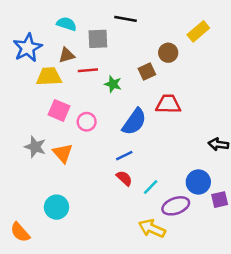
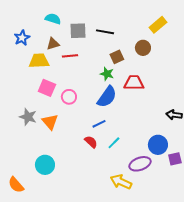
black line: (126, 19) -> (105, 32), moved
blue star: (28, 48) -> (22, 38), size x0.7
brown circle: (168, 53) -> (143, 48), moved
green star: (113, 84) -> (107, 74), moved
red semicircle: (124, 178) -> (91, 142), moved
cyan line: (151, 187) -> (114, 143), moved

